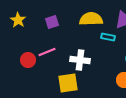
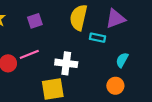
yellow semicircle: (91, 19) -> (78, 17), turned -75

